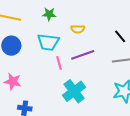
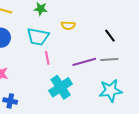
purple line: (83, 55) -> (84, 62), moved

